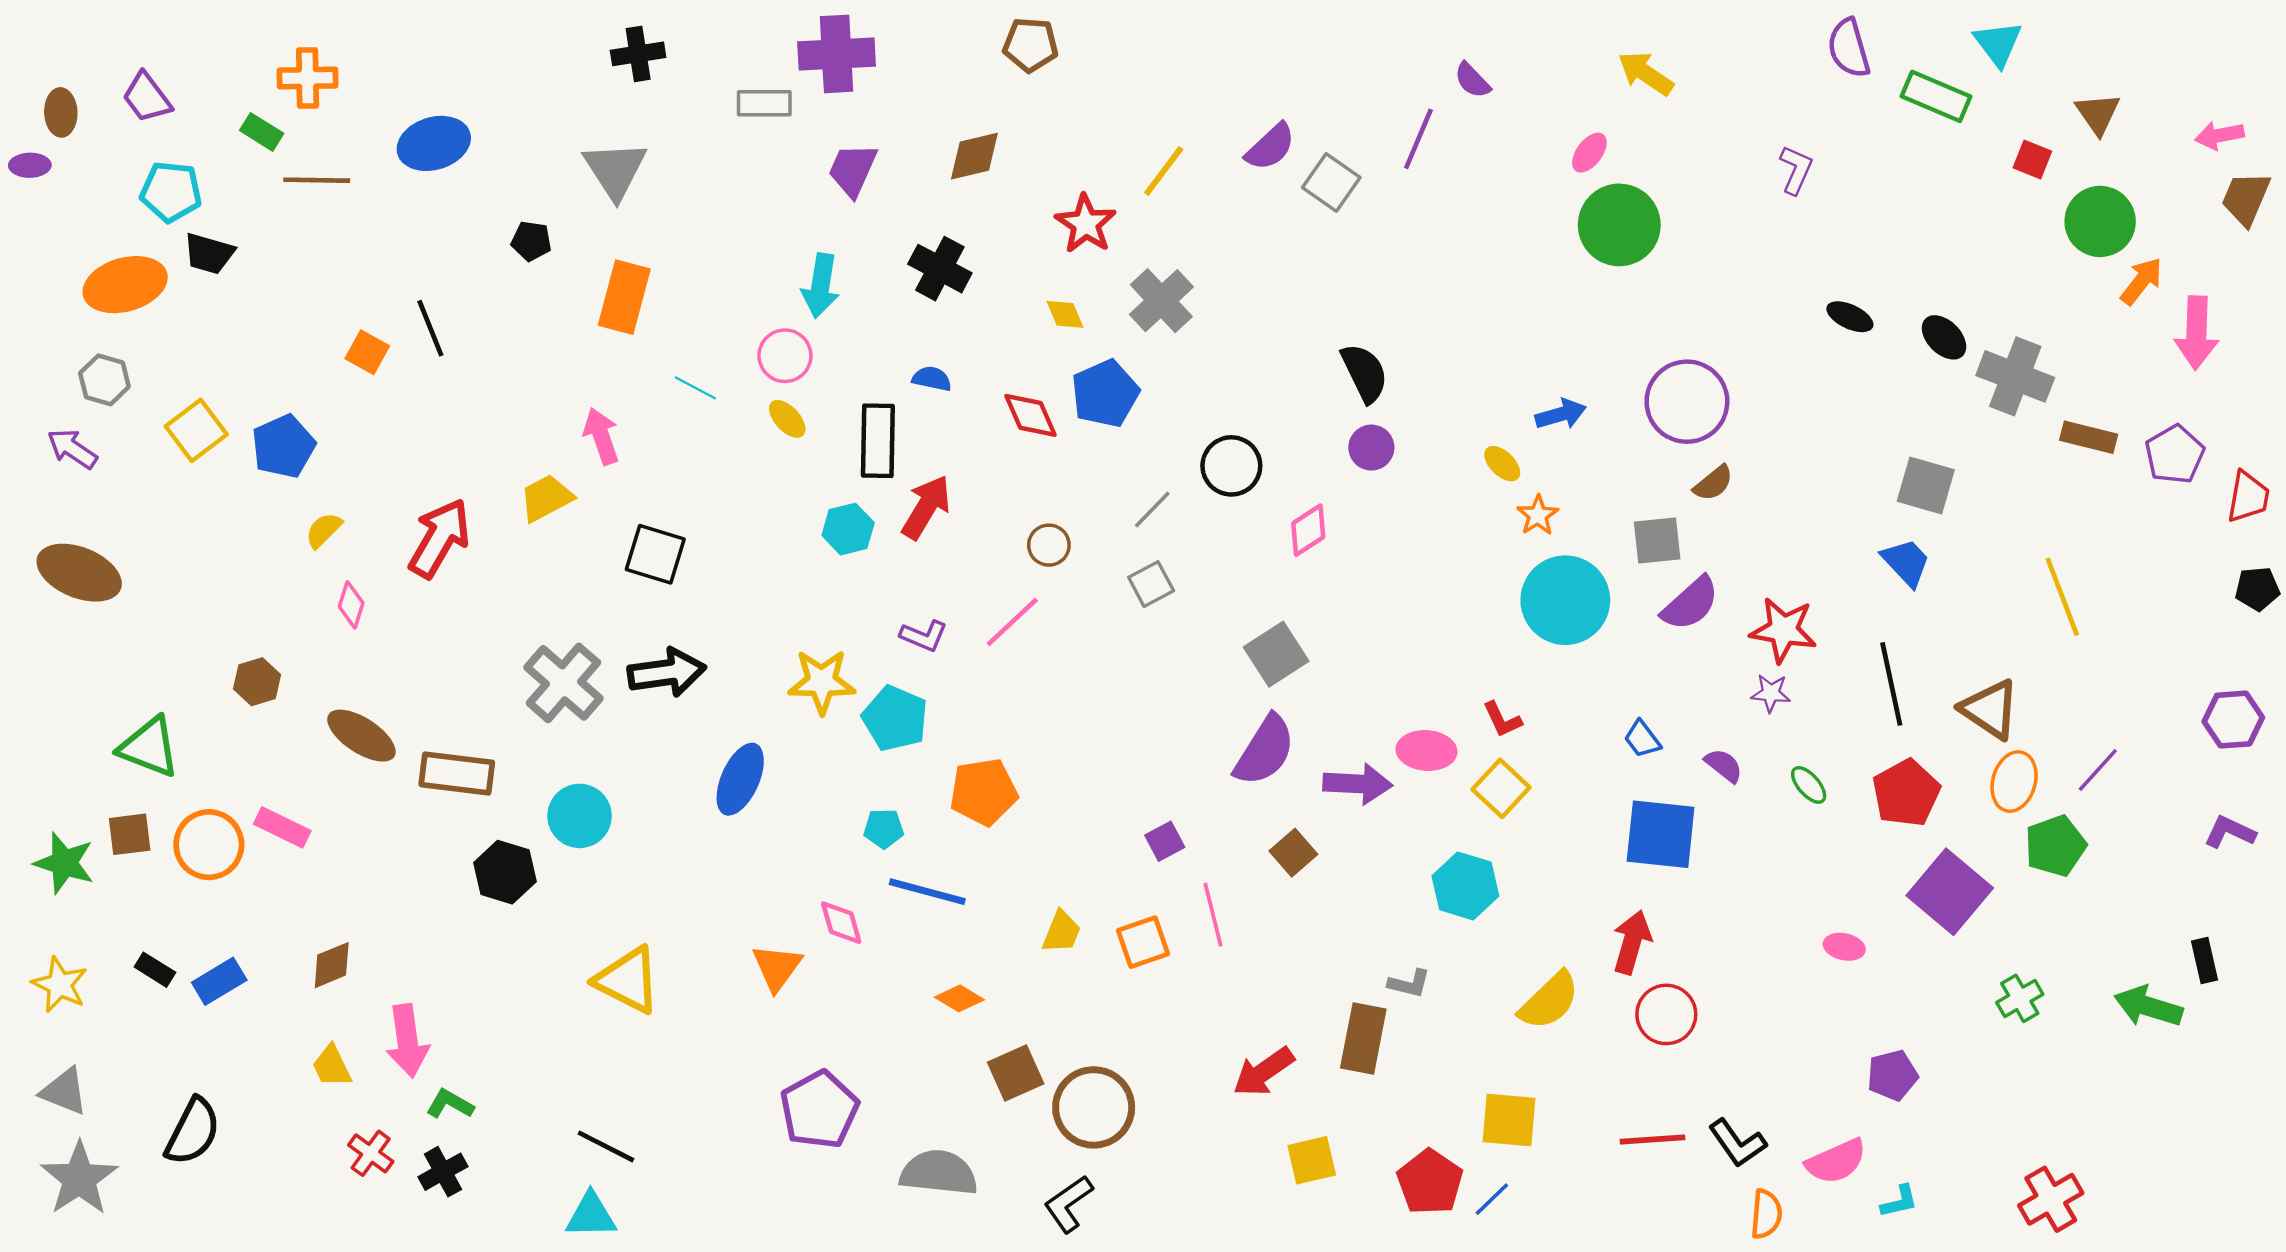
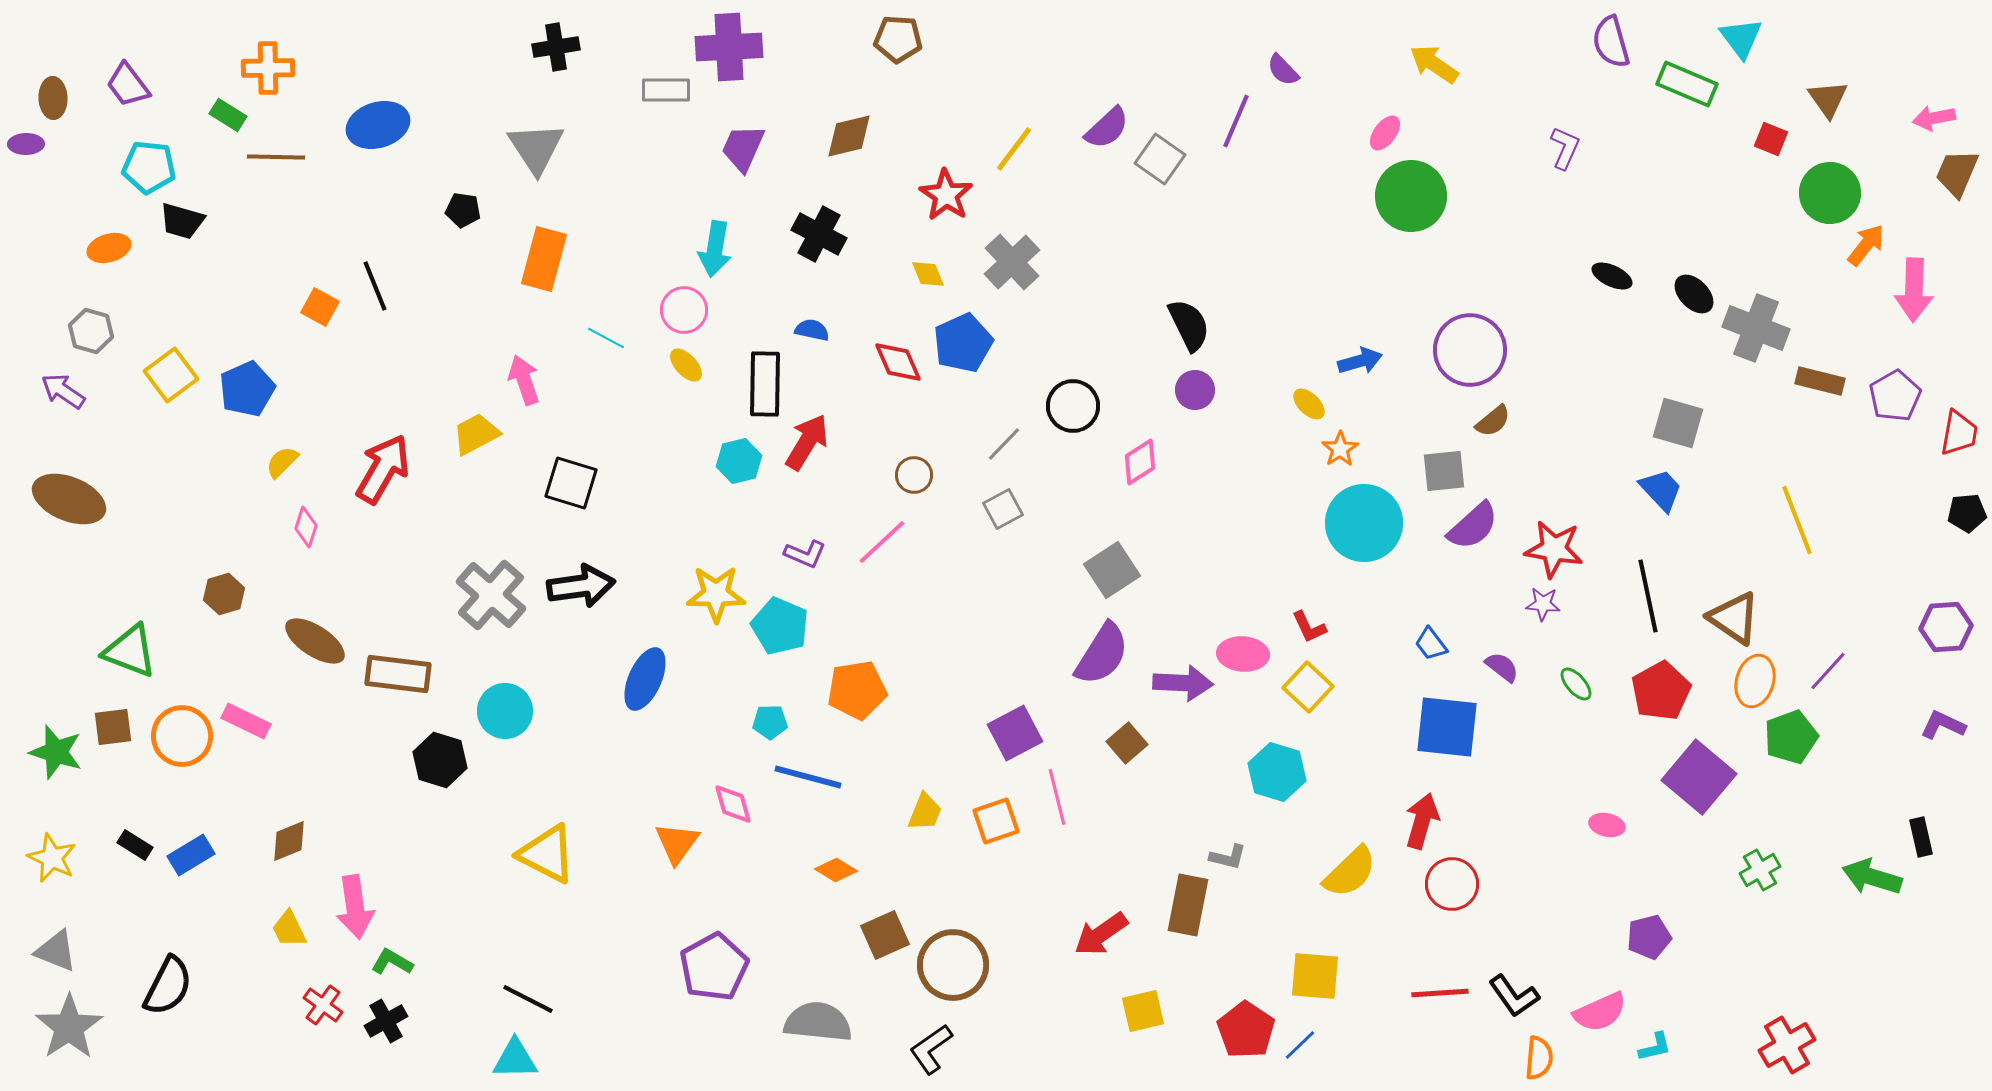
orange ellipse: (125, 285) -> (109, 248), size x0.6
purple square: (1165, 841) -> (1015, 733), size x1.6

